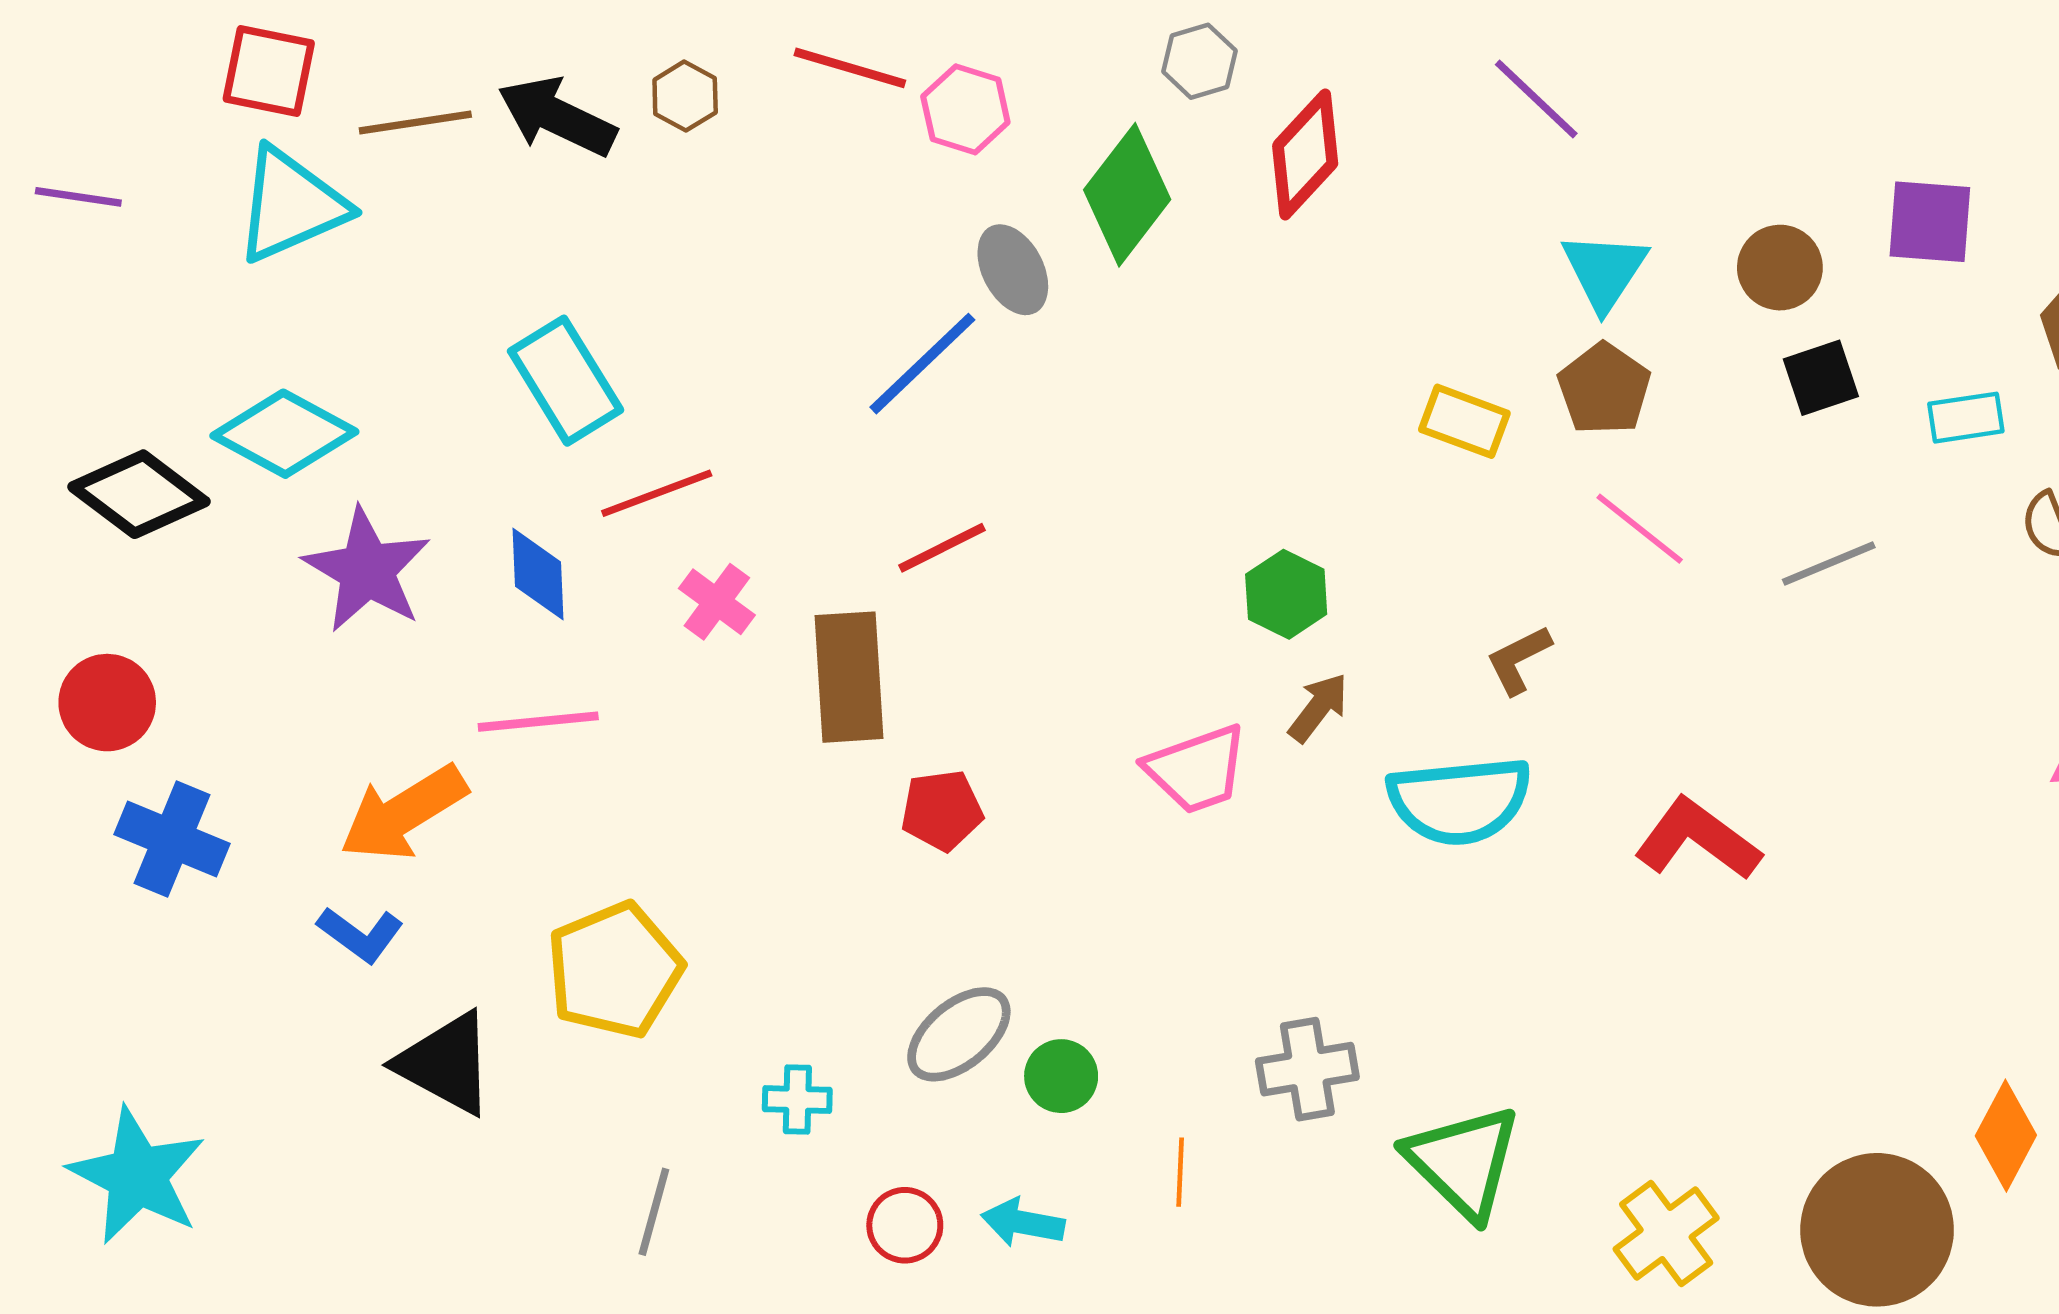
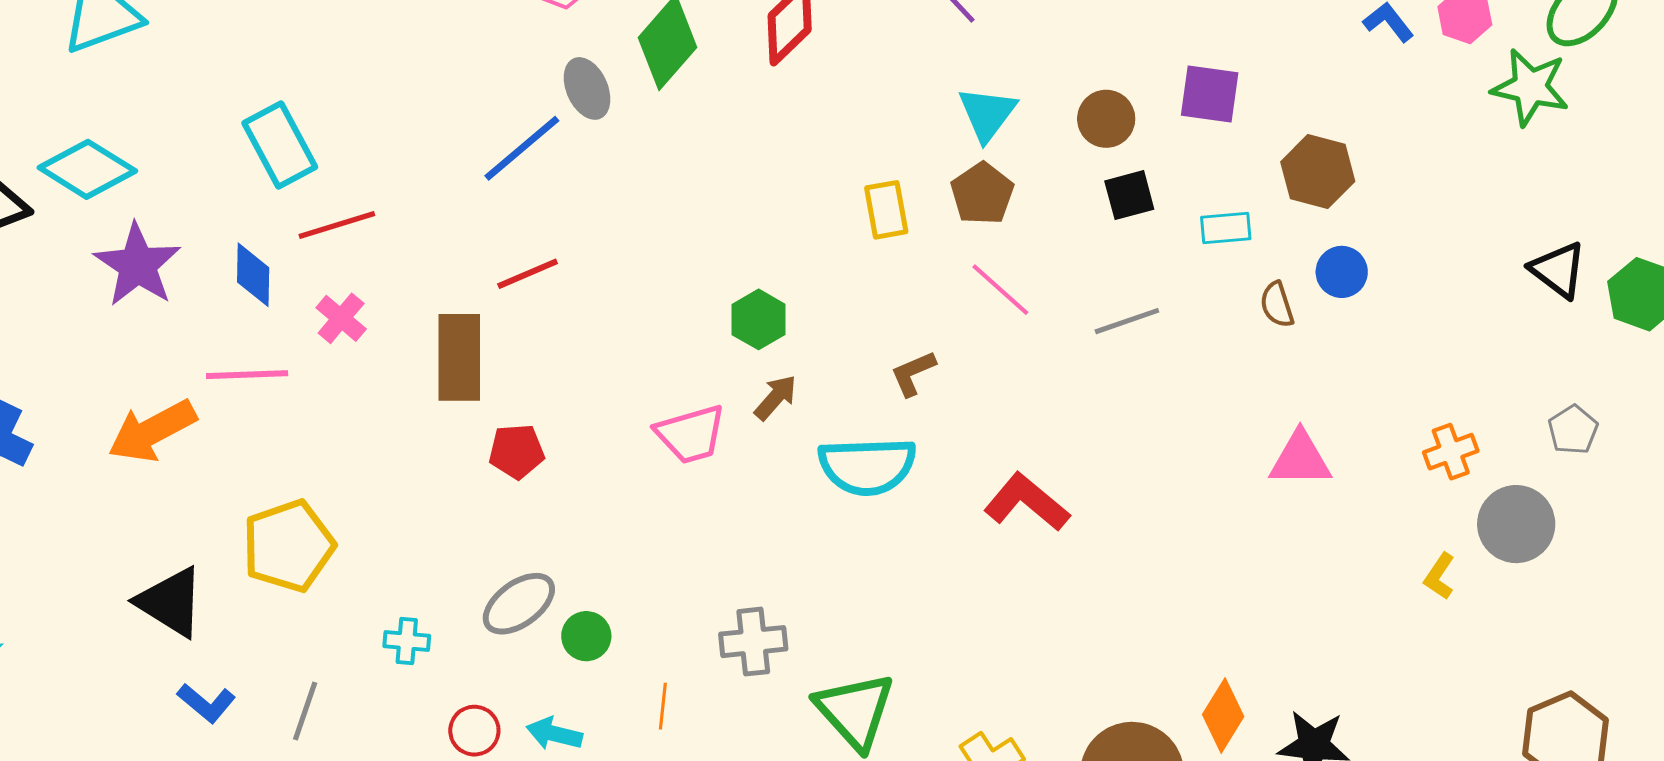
yellow rectangle: (1464, 421) -> (886, 210), turned 56
pink cross: (717, 602) -> (341, 318), moved
blue L-shape: (360, 934) -> (206, 703), moved

